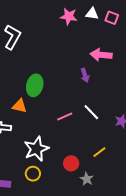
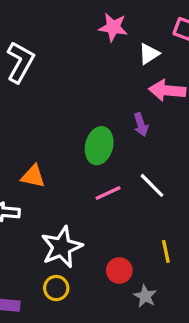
white triangle: (92, 14) -> (149, 54), moved, turned -40
green ellipse: (35, 85) -> (99, 146), moved
yellow line: (99, 152) -> (166, 251), turned -64

